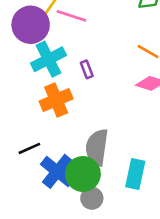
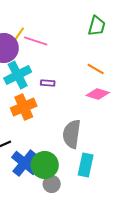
purple rectangle: (87, 69) -> (48, 83), turned -64
gray semicircle: (97, 147) -> (72, 134), moved

